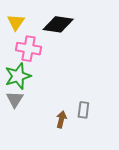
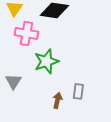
green star: (18, 76) -> (46, 61), moved

